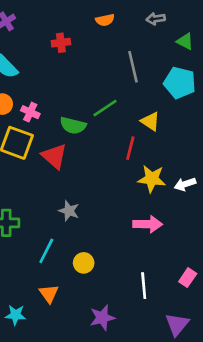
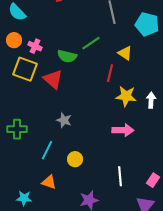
white arrow: (185, 184) -> (151, 100), turned 112
pink rectangle: (188, 278) -> (153, 180), moved
orange triangle: (49, 294) -> (49, 182), turned -35

